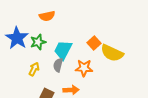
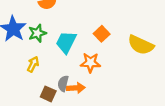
yellow semicircle: (112, 53) -> (141, 45), moved
gray semicircle: (58, 65) -> (63, 83), moved

